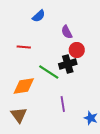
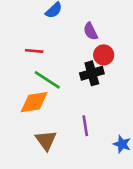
green line: (49, 72) -> (47, 80), moved
brown triangle: (19, 115) -> (46, 140), moved

